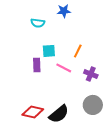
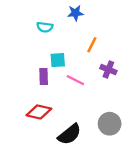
orange line: (78, 51) -> (92, 45), moved
purple cross: (91, 74) -> (108, 70), moved
red diamond: (33, 112) -> (39, 112), moved

